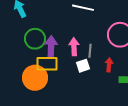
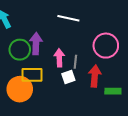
purple arrow: (51, 47) -> (36, 44), moved
red arrow: (109, 65) -> (95, 76), size x1.5

